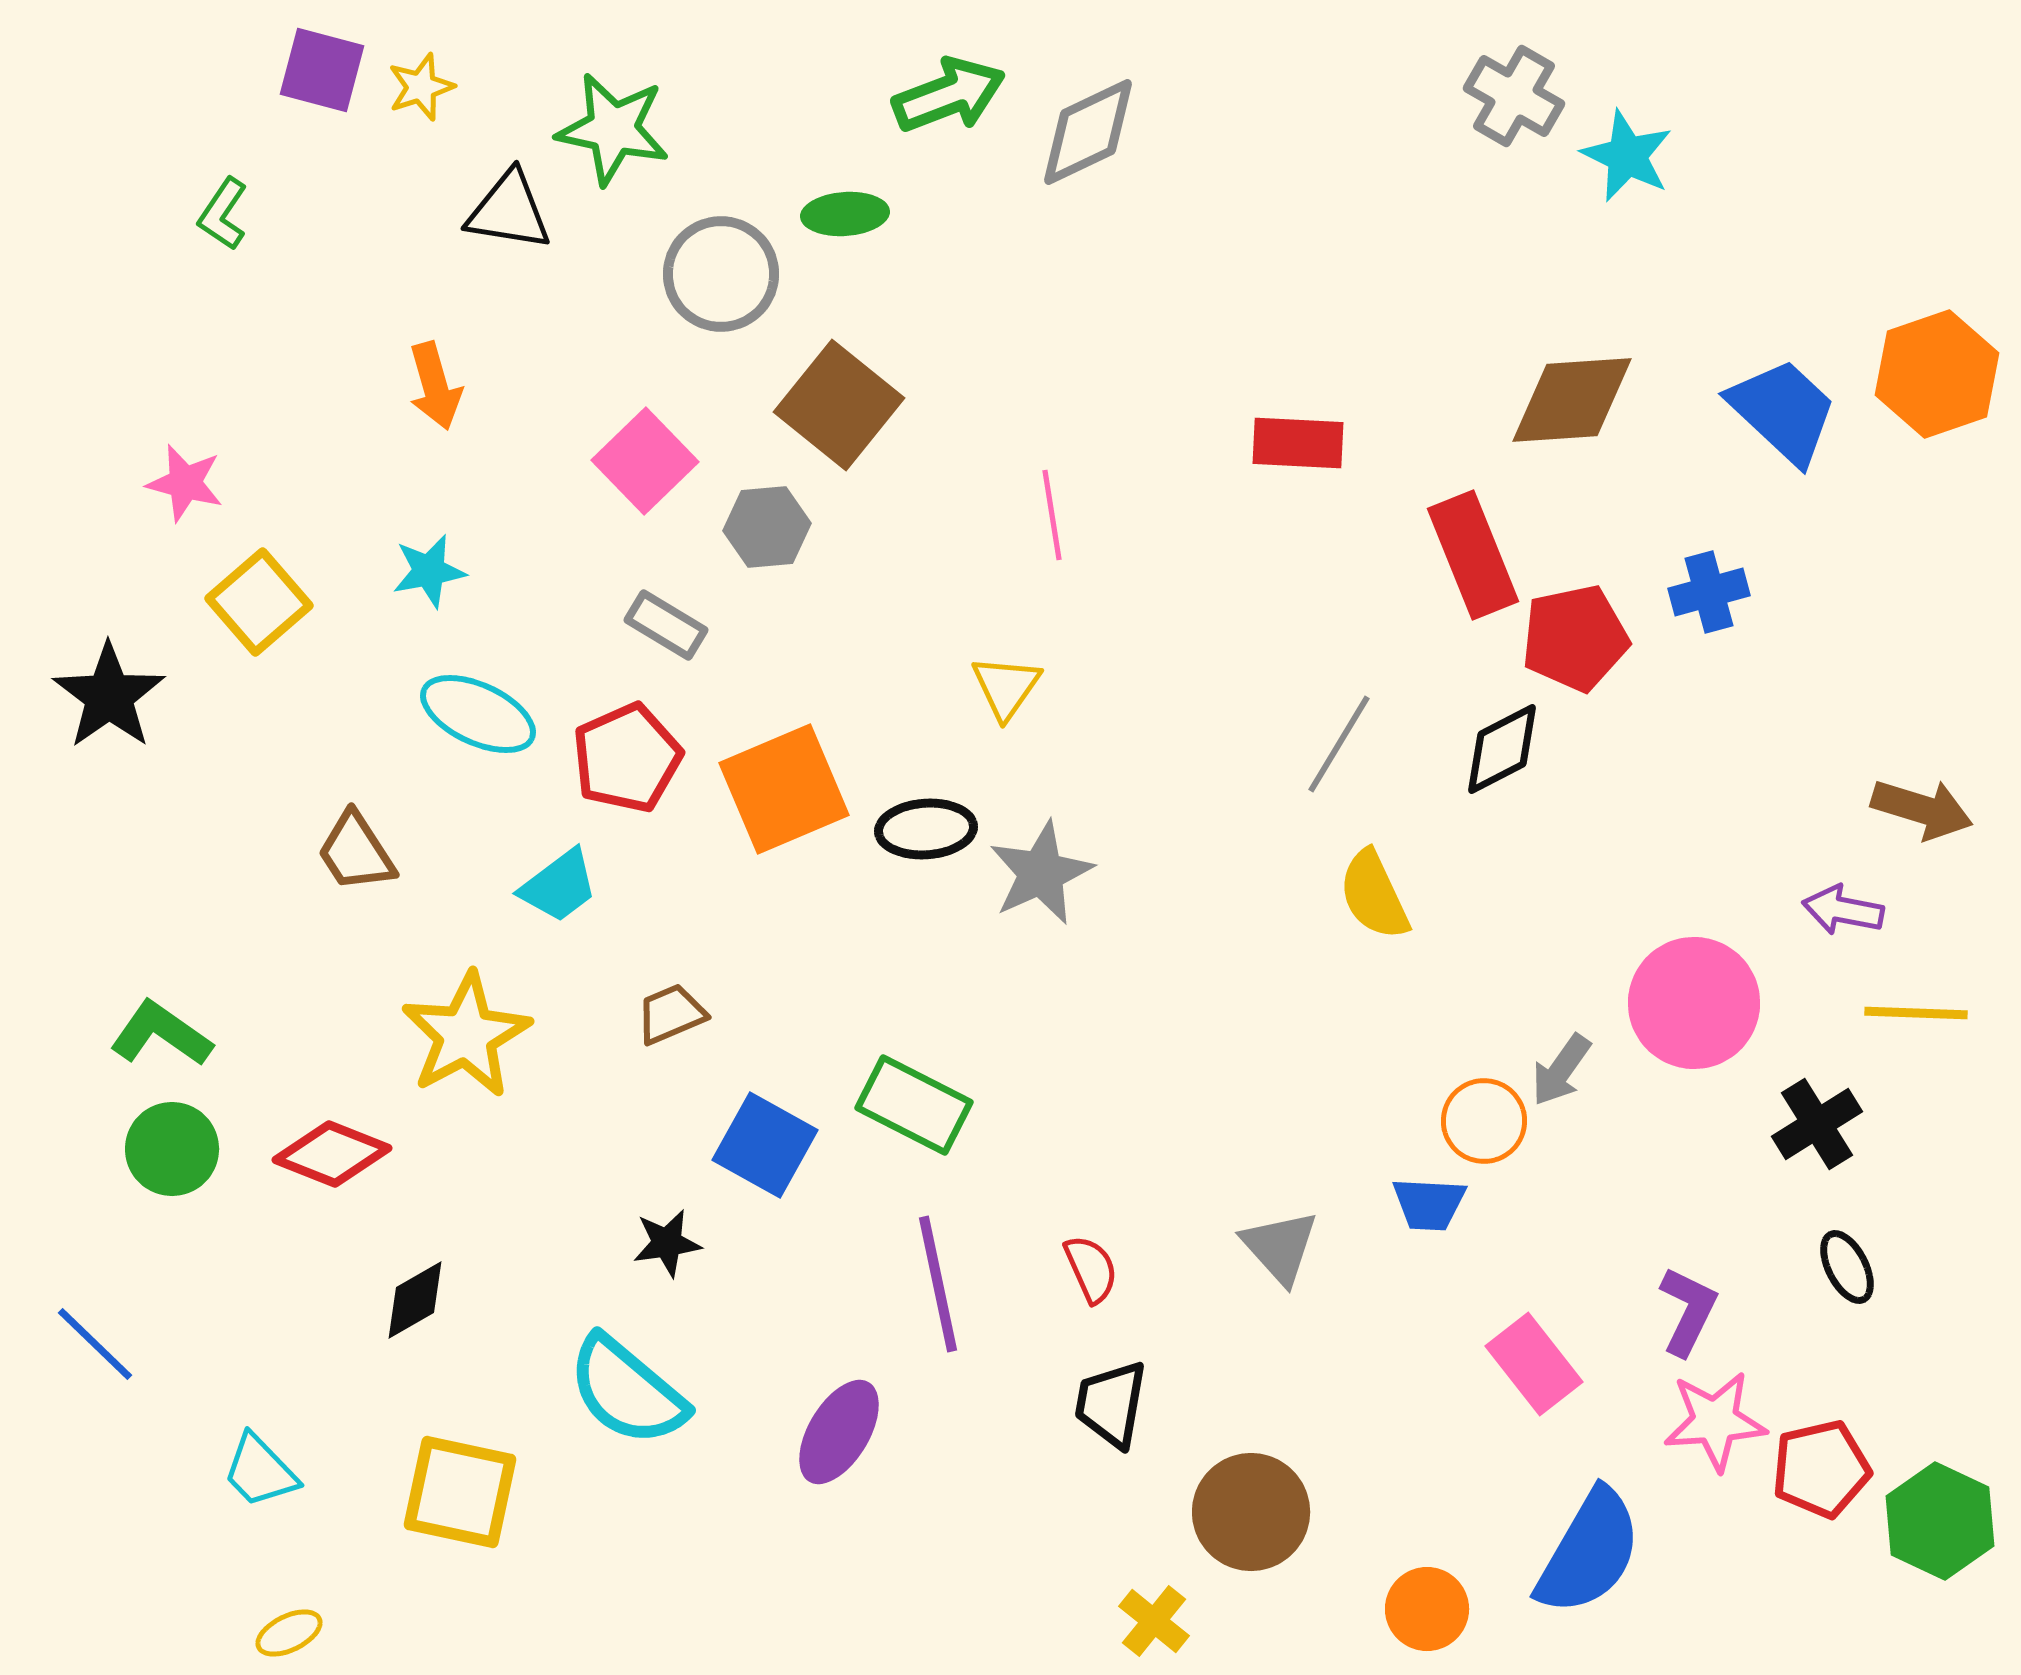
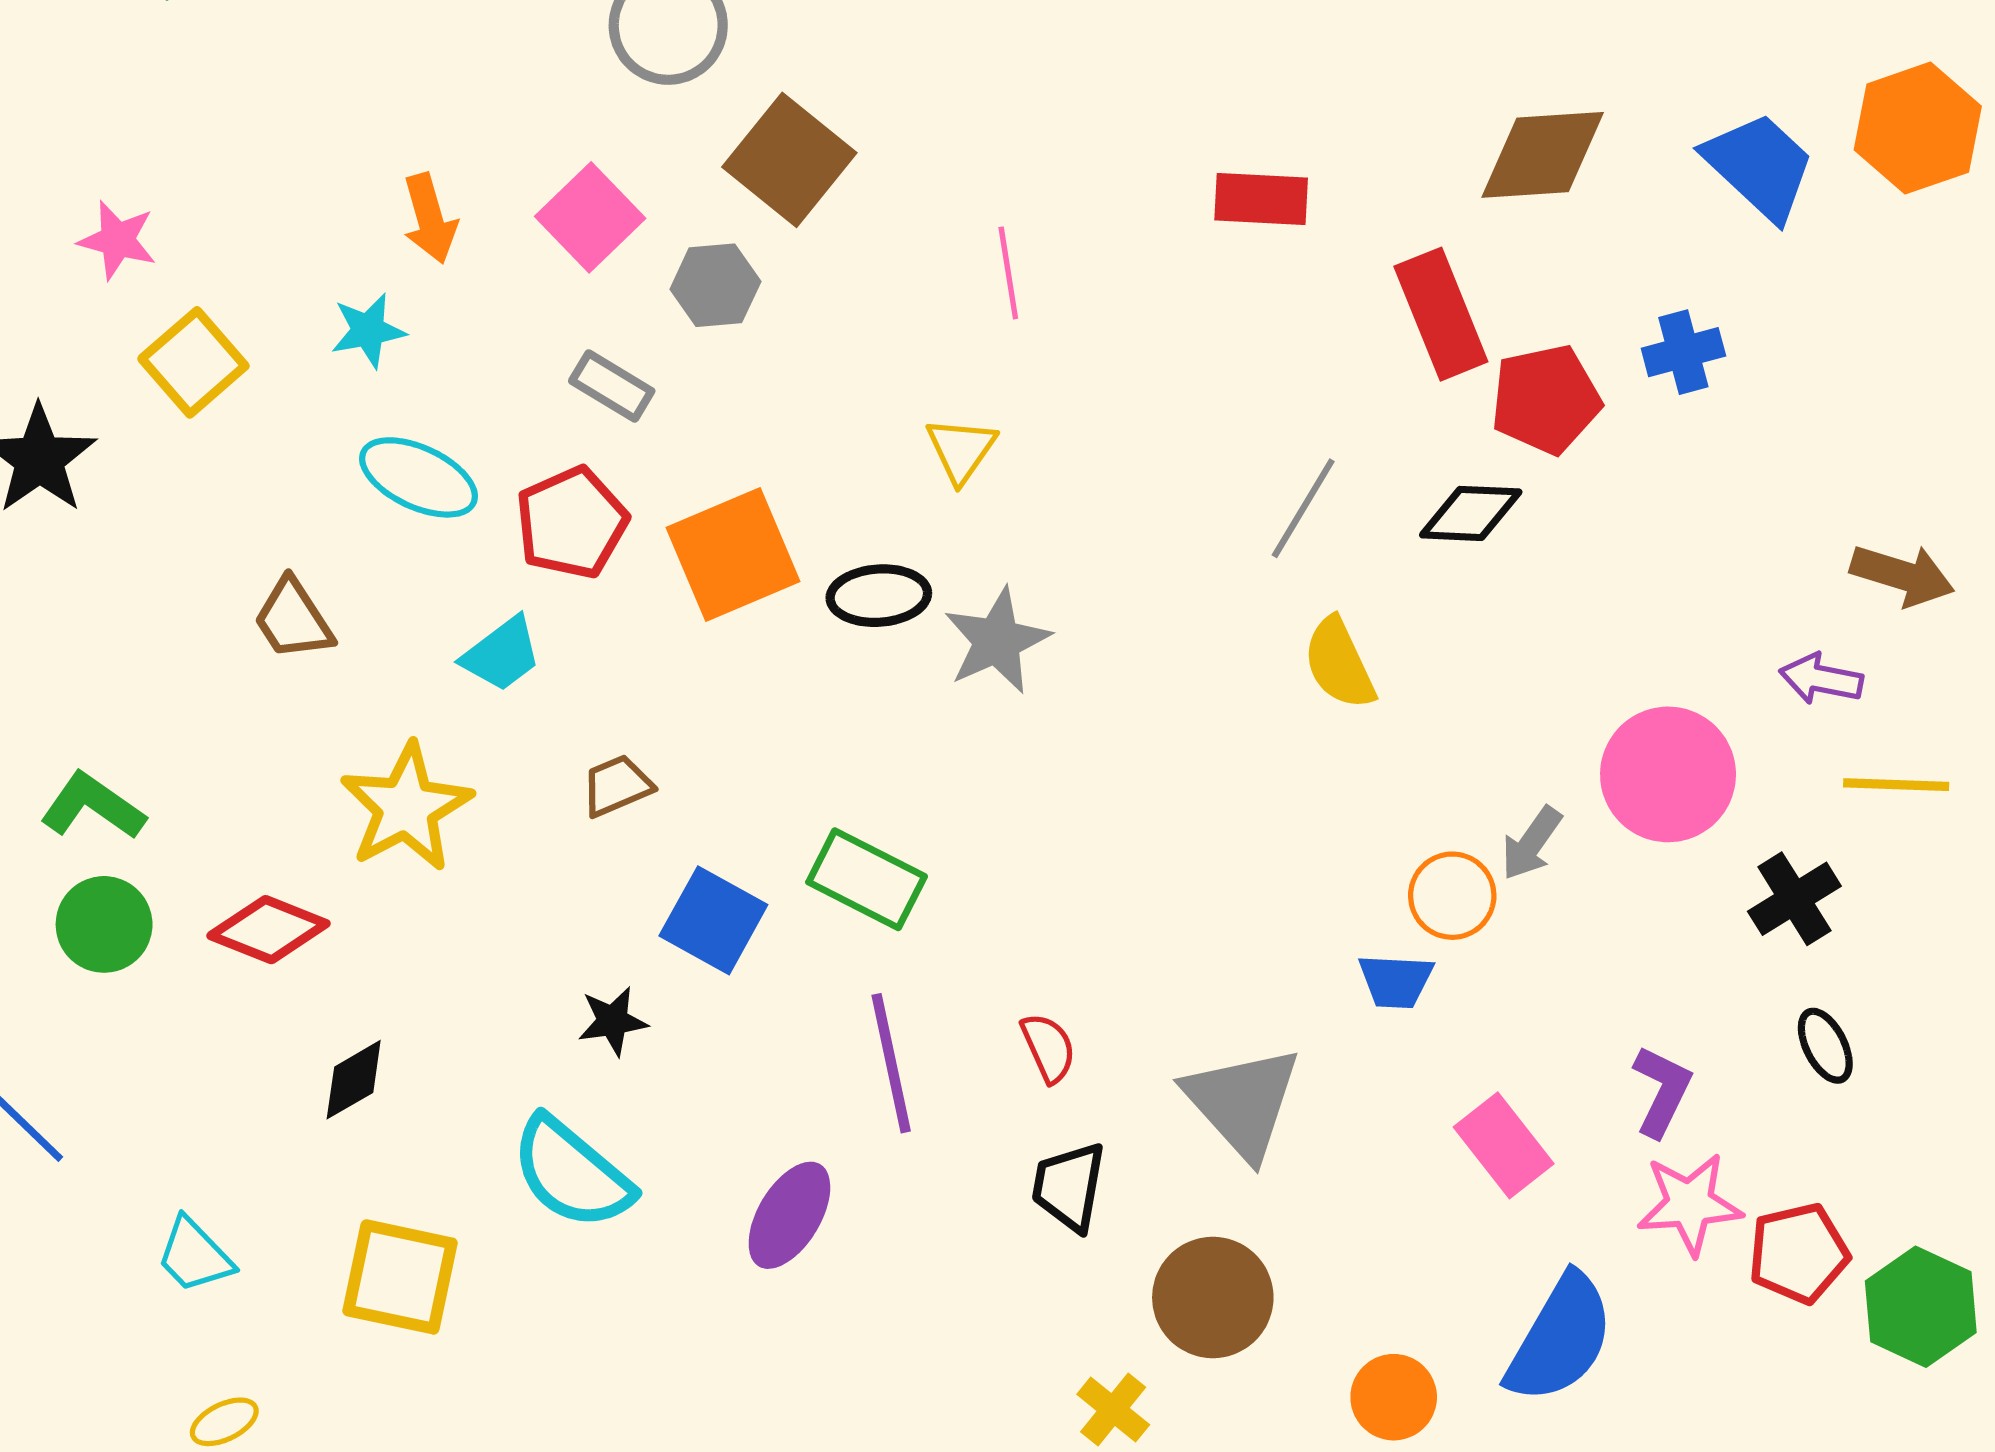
orange arrow: (435, 386) -> (430, 218), moved
black diamond: (1502, 749) -> (1471, 513), turned 30
gray triangle: (1280, 1247) -> (1243, 1102), moved, size x1.5

